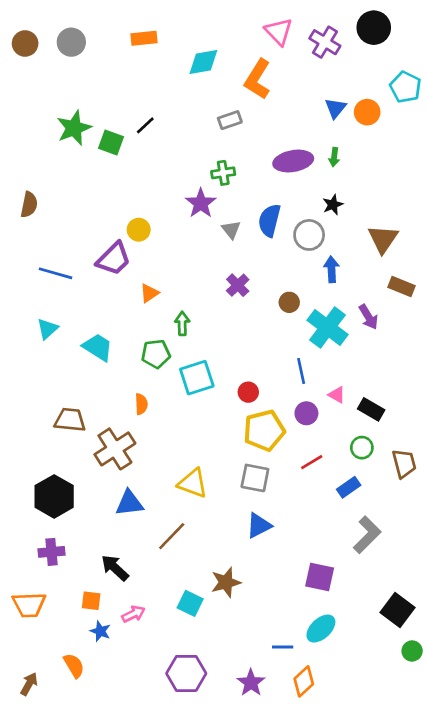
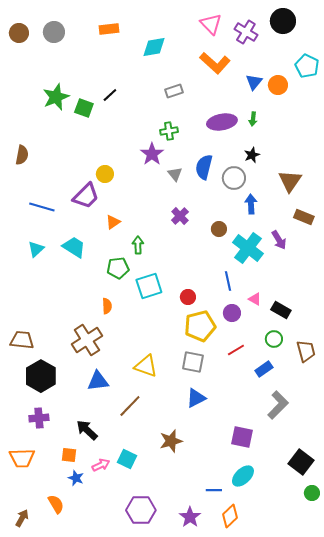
orange L-shape: (258, 79) -> (215, 63), moved, turned -80
cyan trapezoid: (98, 347) -> (74, 247), moved
brown trapezoid: (70, 420) -> (22, 340), moved
cyan square: (190, 603) -> (127, 459), moved

